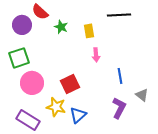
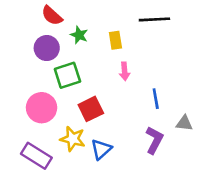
purple circle: (22, 25) -> (47, 48), moved
green square: (19, 58) -> (67, 75), moved
gray triangle: (142, 95) -> (184, 123), turned -32

